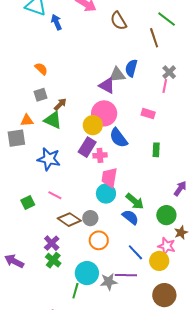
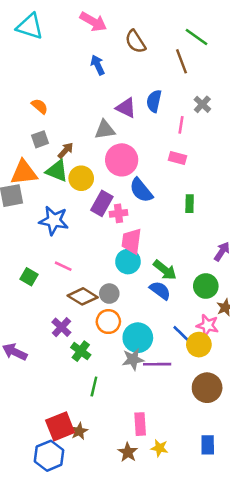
blue arrow: (56, 22) -> (98, 65), moved
gray triangle: (117, 75) -> (105, 130), moved
purple triangle: (107, 86) -> (126, 108), moved
pink line: (165, 86) -> (181, 125), moved
orange triangle: (27, 120) -> (24, 173), size x1.6
yellow circle: (93, 125) -> (81, 178), moved
green square: (28, 202) -> (29, 277), turned -32
orange circle: (99, 240) -> (108, 322), moved
blue line: (135, 252) -> (182, 335), moved
green cross: (53, 260) -> (81, 351), moved
cyan circle: (87, 273) -> (138, 338), moved
gray star: (109, 282) -> (133, 359), moved

